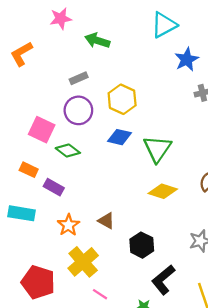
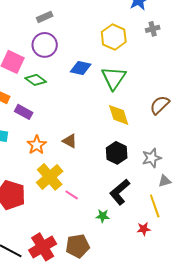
yellow hexagon: (122, 99) -> (114, 37), moved
yellow diamond: (163, 191) -> (119, 115), turned 55
black hexagon: (142, 245) -> (117, 153), moved
pink line: (100, 294) -> (72, 195), moved

